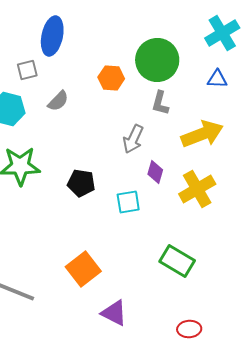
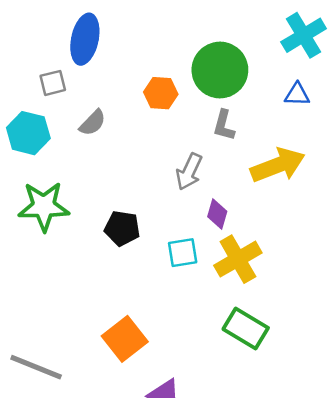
yellow cross: (197, 189) -> (238, 259), moved

